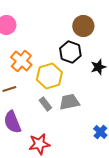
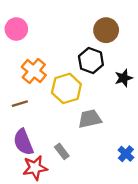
gray rectangle: (45, 104) -> (62, 151), moved
red star: (39, 144) -> (35, 168), moved

